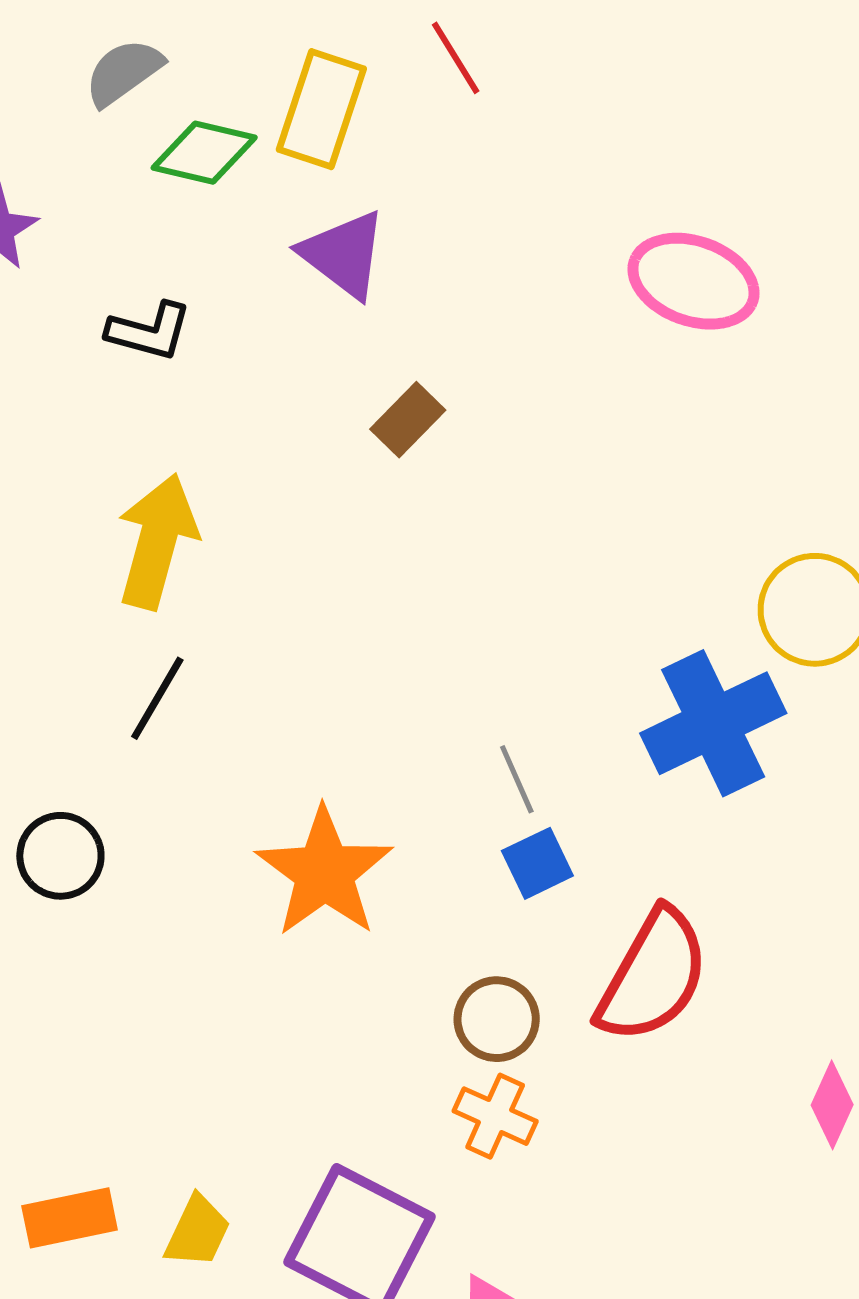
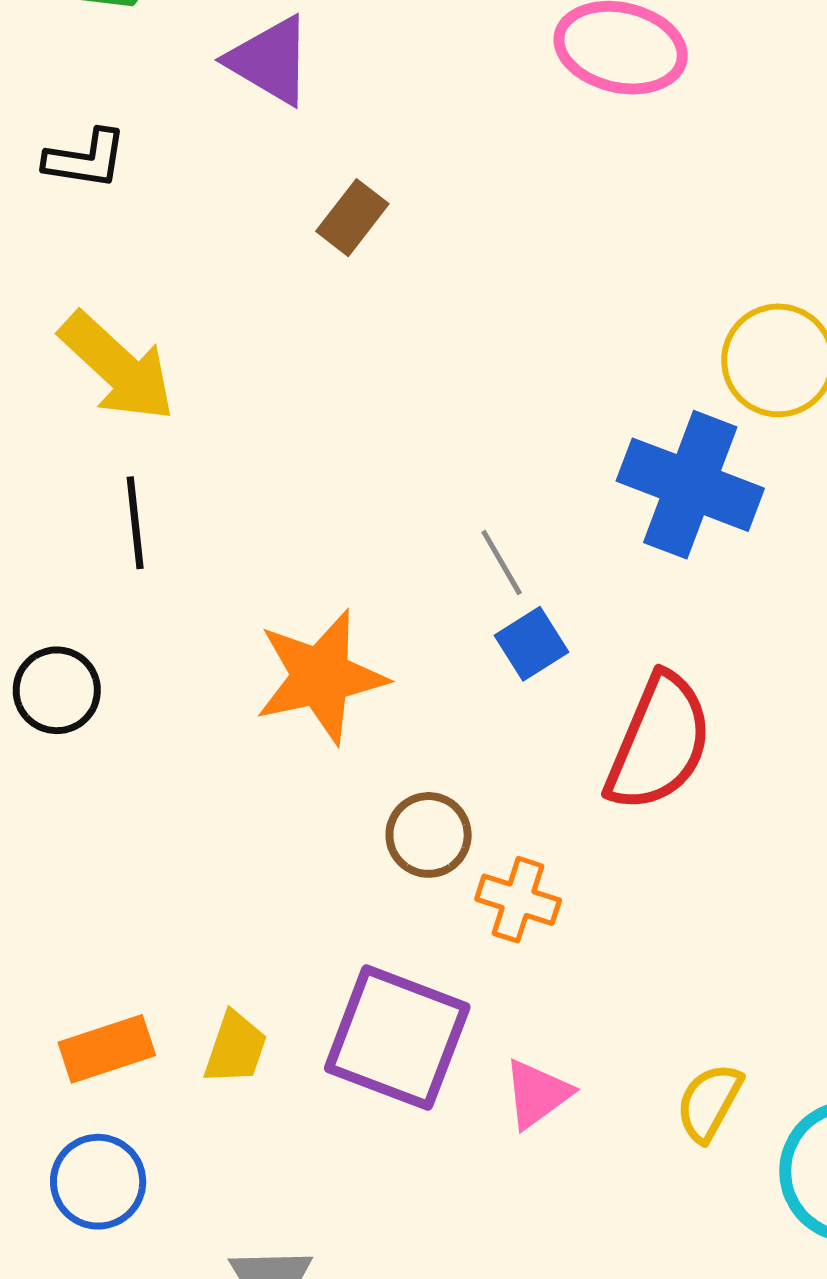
yellow arrow: (157, 541) -> (117, 367), turned 124
black line: (157, 698) -> (135, 523), turned -30
blue cross: (713, 723) -> (690, 485), turned -37
orange star: (324, 872) -> (321, 677), turned 30
brown circle: (497, 1019) -> (429, 835), moved

